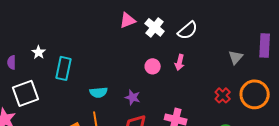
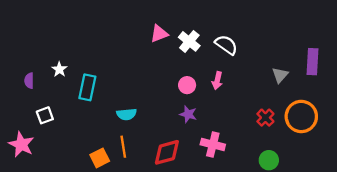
white semicircle: (188, 30) -> (226, 45), turned -105
white square: (26, 93) -> (45, 115), size x0.6
purple star: (133, 97) -> (188, 114), moved

